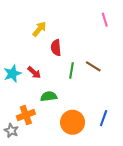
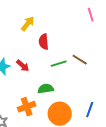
green line: (71, 70) -> (59, 64), turned 63
green semicircle: (49, 96) -> (46, 89), moved
orange cross: (26, 115) -> (27, 107), moved

